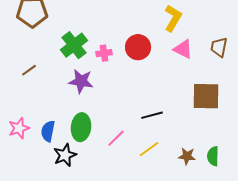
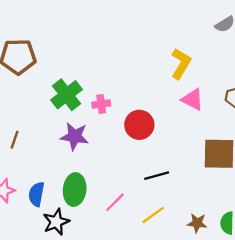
red circle: (138, 47) -> (139, 125), moved
brown line: (29, 70) -> (15, 140), moved, turned -35

